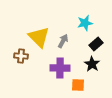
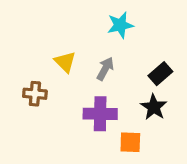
cyan star: (85, 23) -> (120, 25), moved
yellow triangle: (39, 37) -> (65, 62), size x0.6

